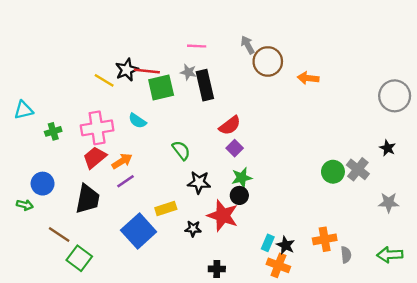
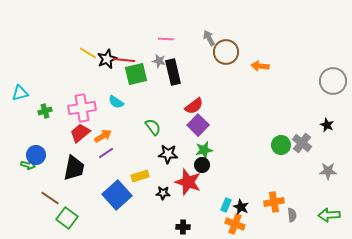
yellow line: (104, 80) -> (88, 53), moved
purple square: (235, 148) -> (198, 125), size x1.5
green arrow: (25, 205) -> (28, 165), moved

